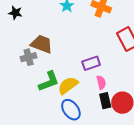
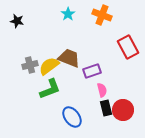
brown trapezoid: (42, 44) -> (69, 58), moved
yellow semicircle: (68, 85) -> (49, 66), moved

